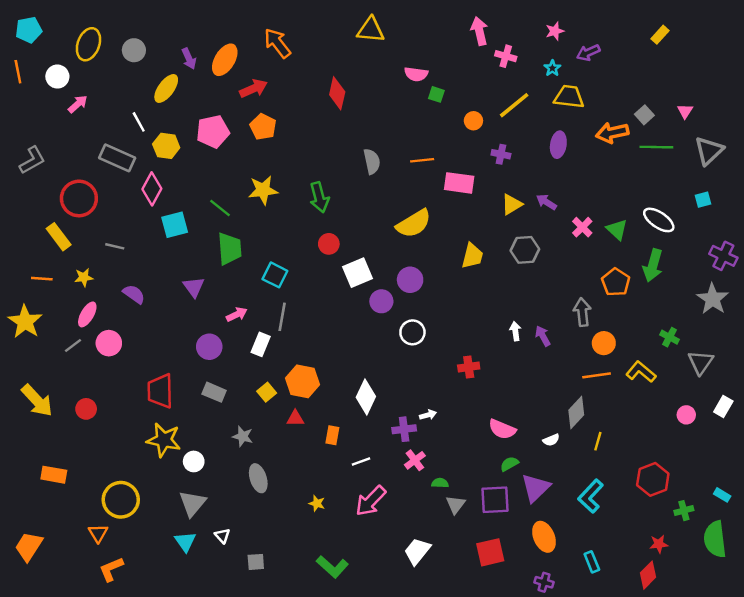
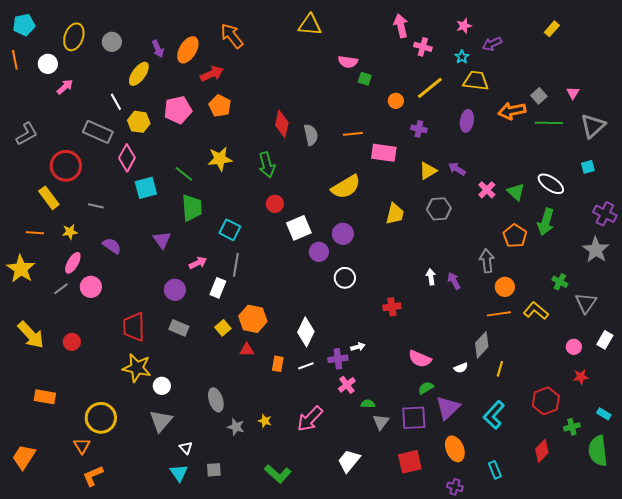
red diamond: (337, 93) -> (282, 124), moved
gray star: (243, 436) -> (236, 427), moved
white line: (361, 461) -> (306, 366), moved
cyan triangle: (185, 542) -> (179, 473), moved
red star: (659, 544) -> (581, 377), moved
red diamond: (648, 575) -> (542, 451), moved

